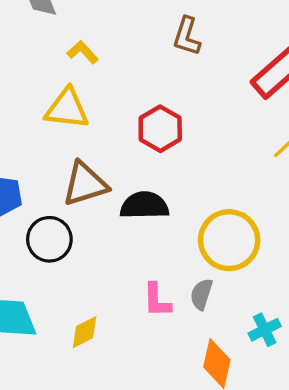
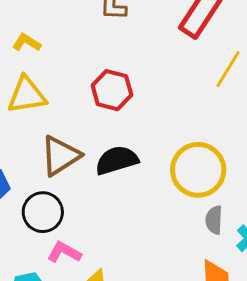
gray semicircle: (201, 294) -> (214, 220), moved
pink L-shape: (157, 300) -> (64, 252), moved, turned 136

